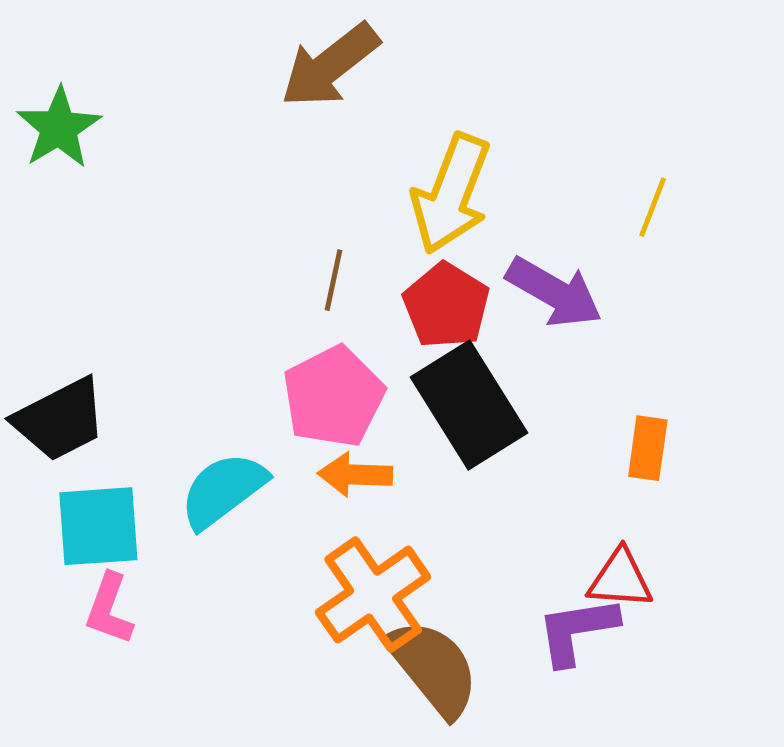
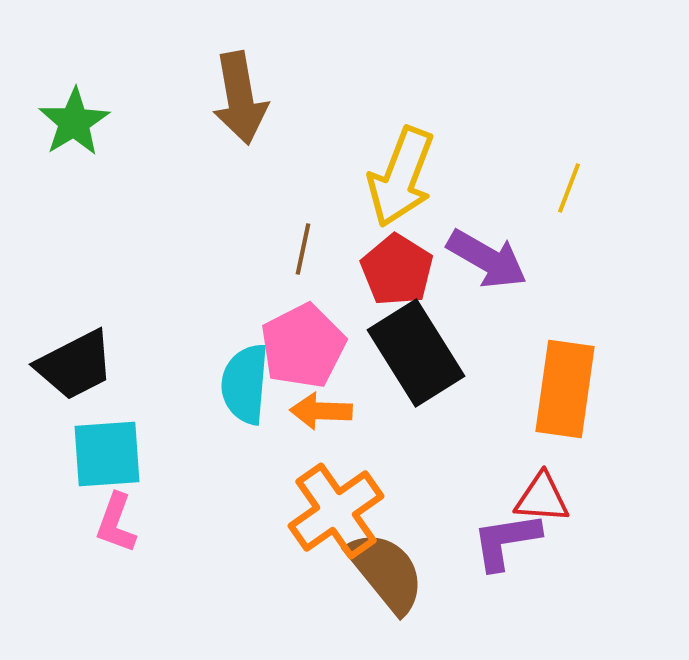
brown arrow: (330, 65) -> (240, 98), moved, turned -62
orange rectangle: (648, 448) -> (565, 389), size x1.8
cyan semicircle: (223, 490) -> (245, 384), moved, turned -48

